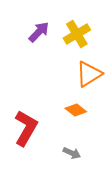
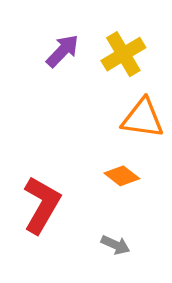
orange triangle: (89, 74) -> (143, 118), turned 40

